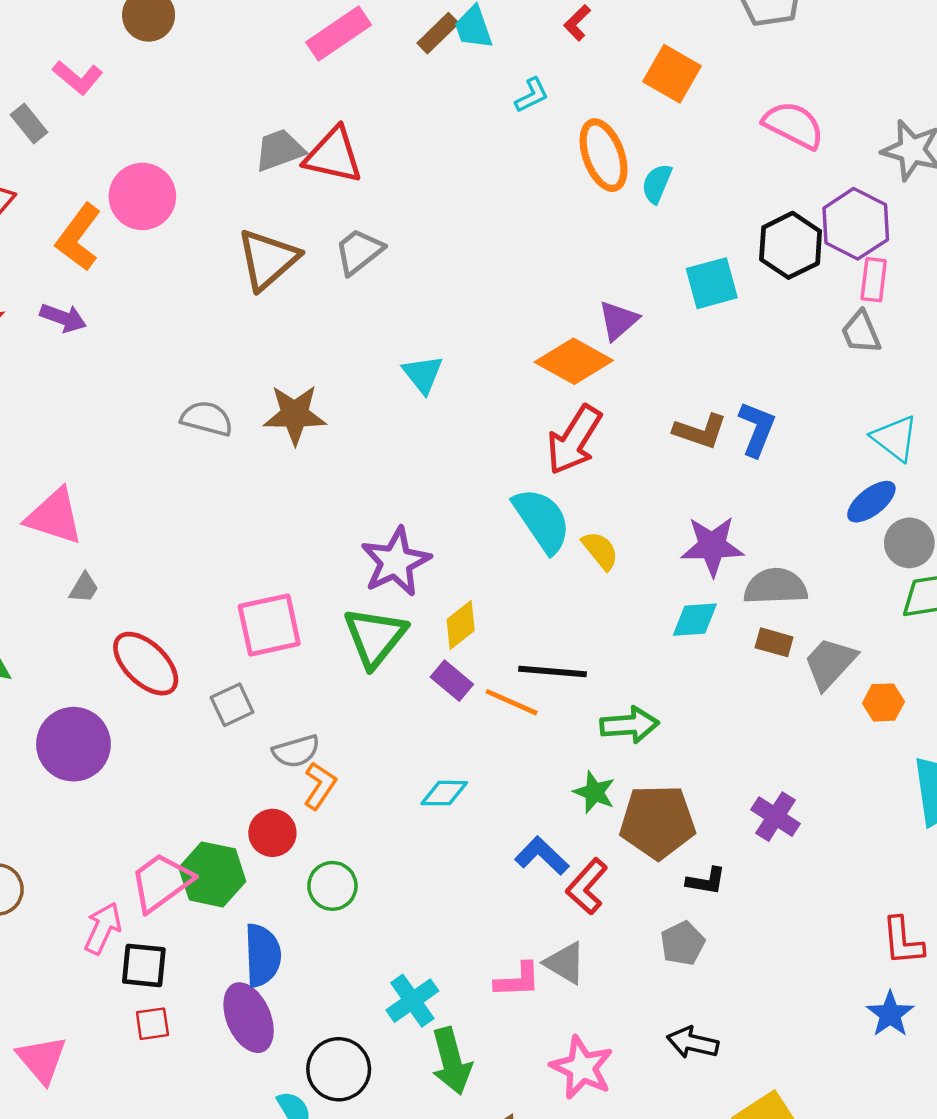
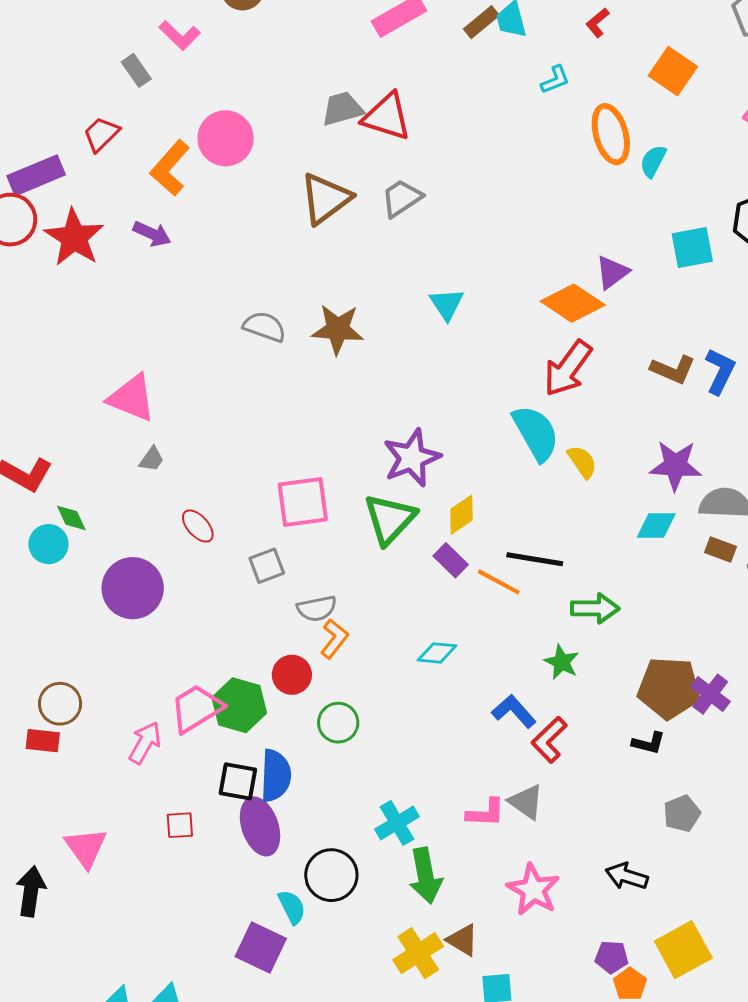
red ellipse: (146, 664) -> (198, 526), size x0.6
brown pentagon: (657, 822) -> (669, 688), moved
gray pentagon: (683, 943) -> (682, 814), moved
black square: (144, 965) -> (238, 781), moved

